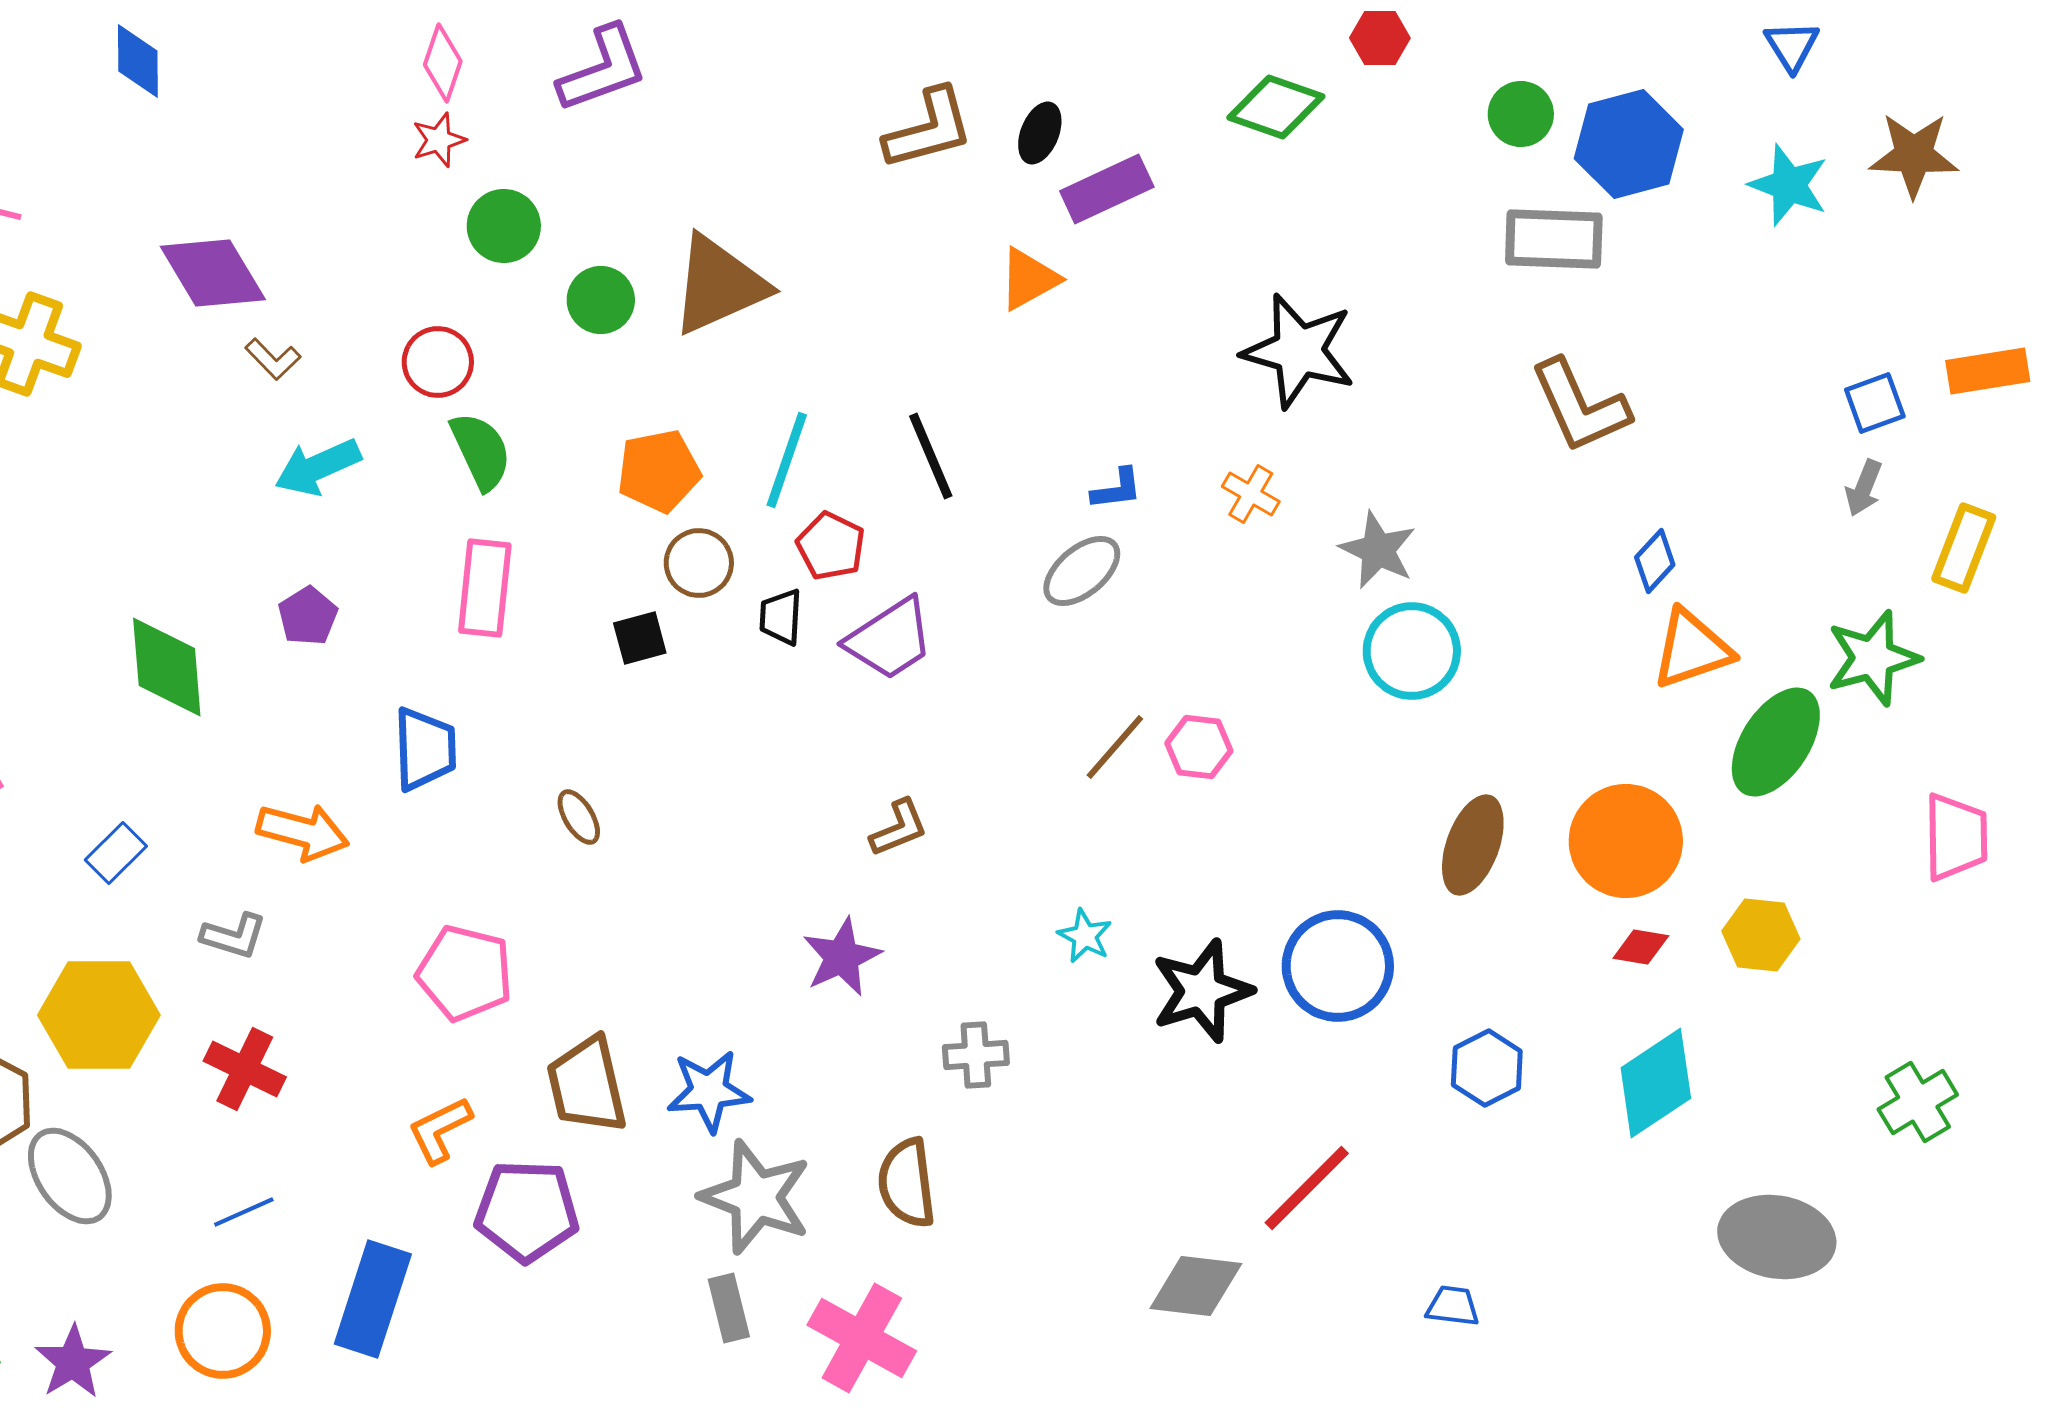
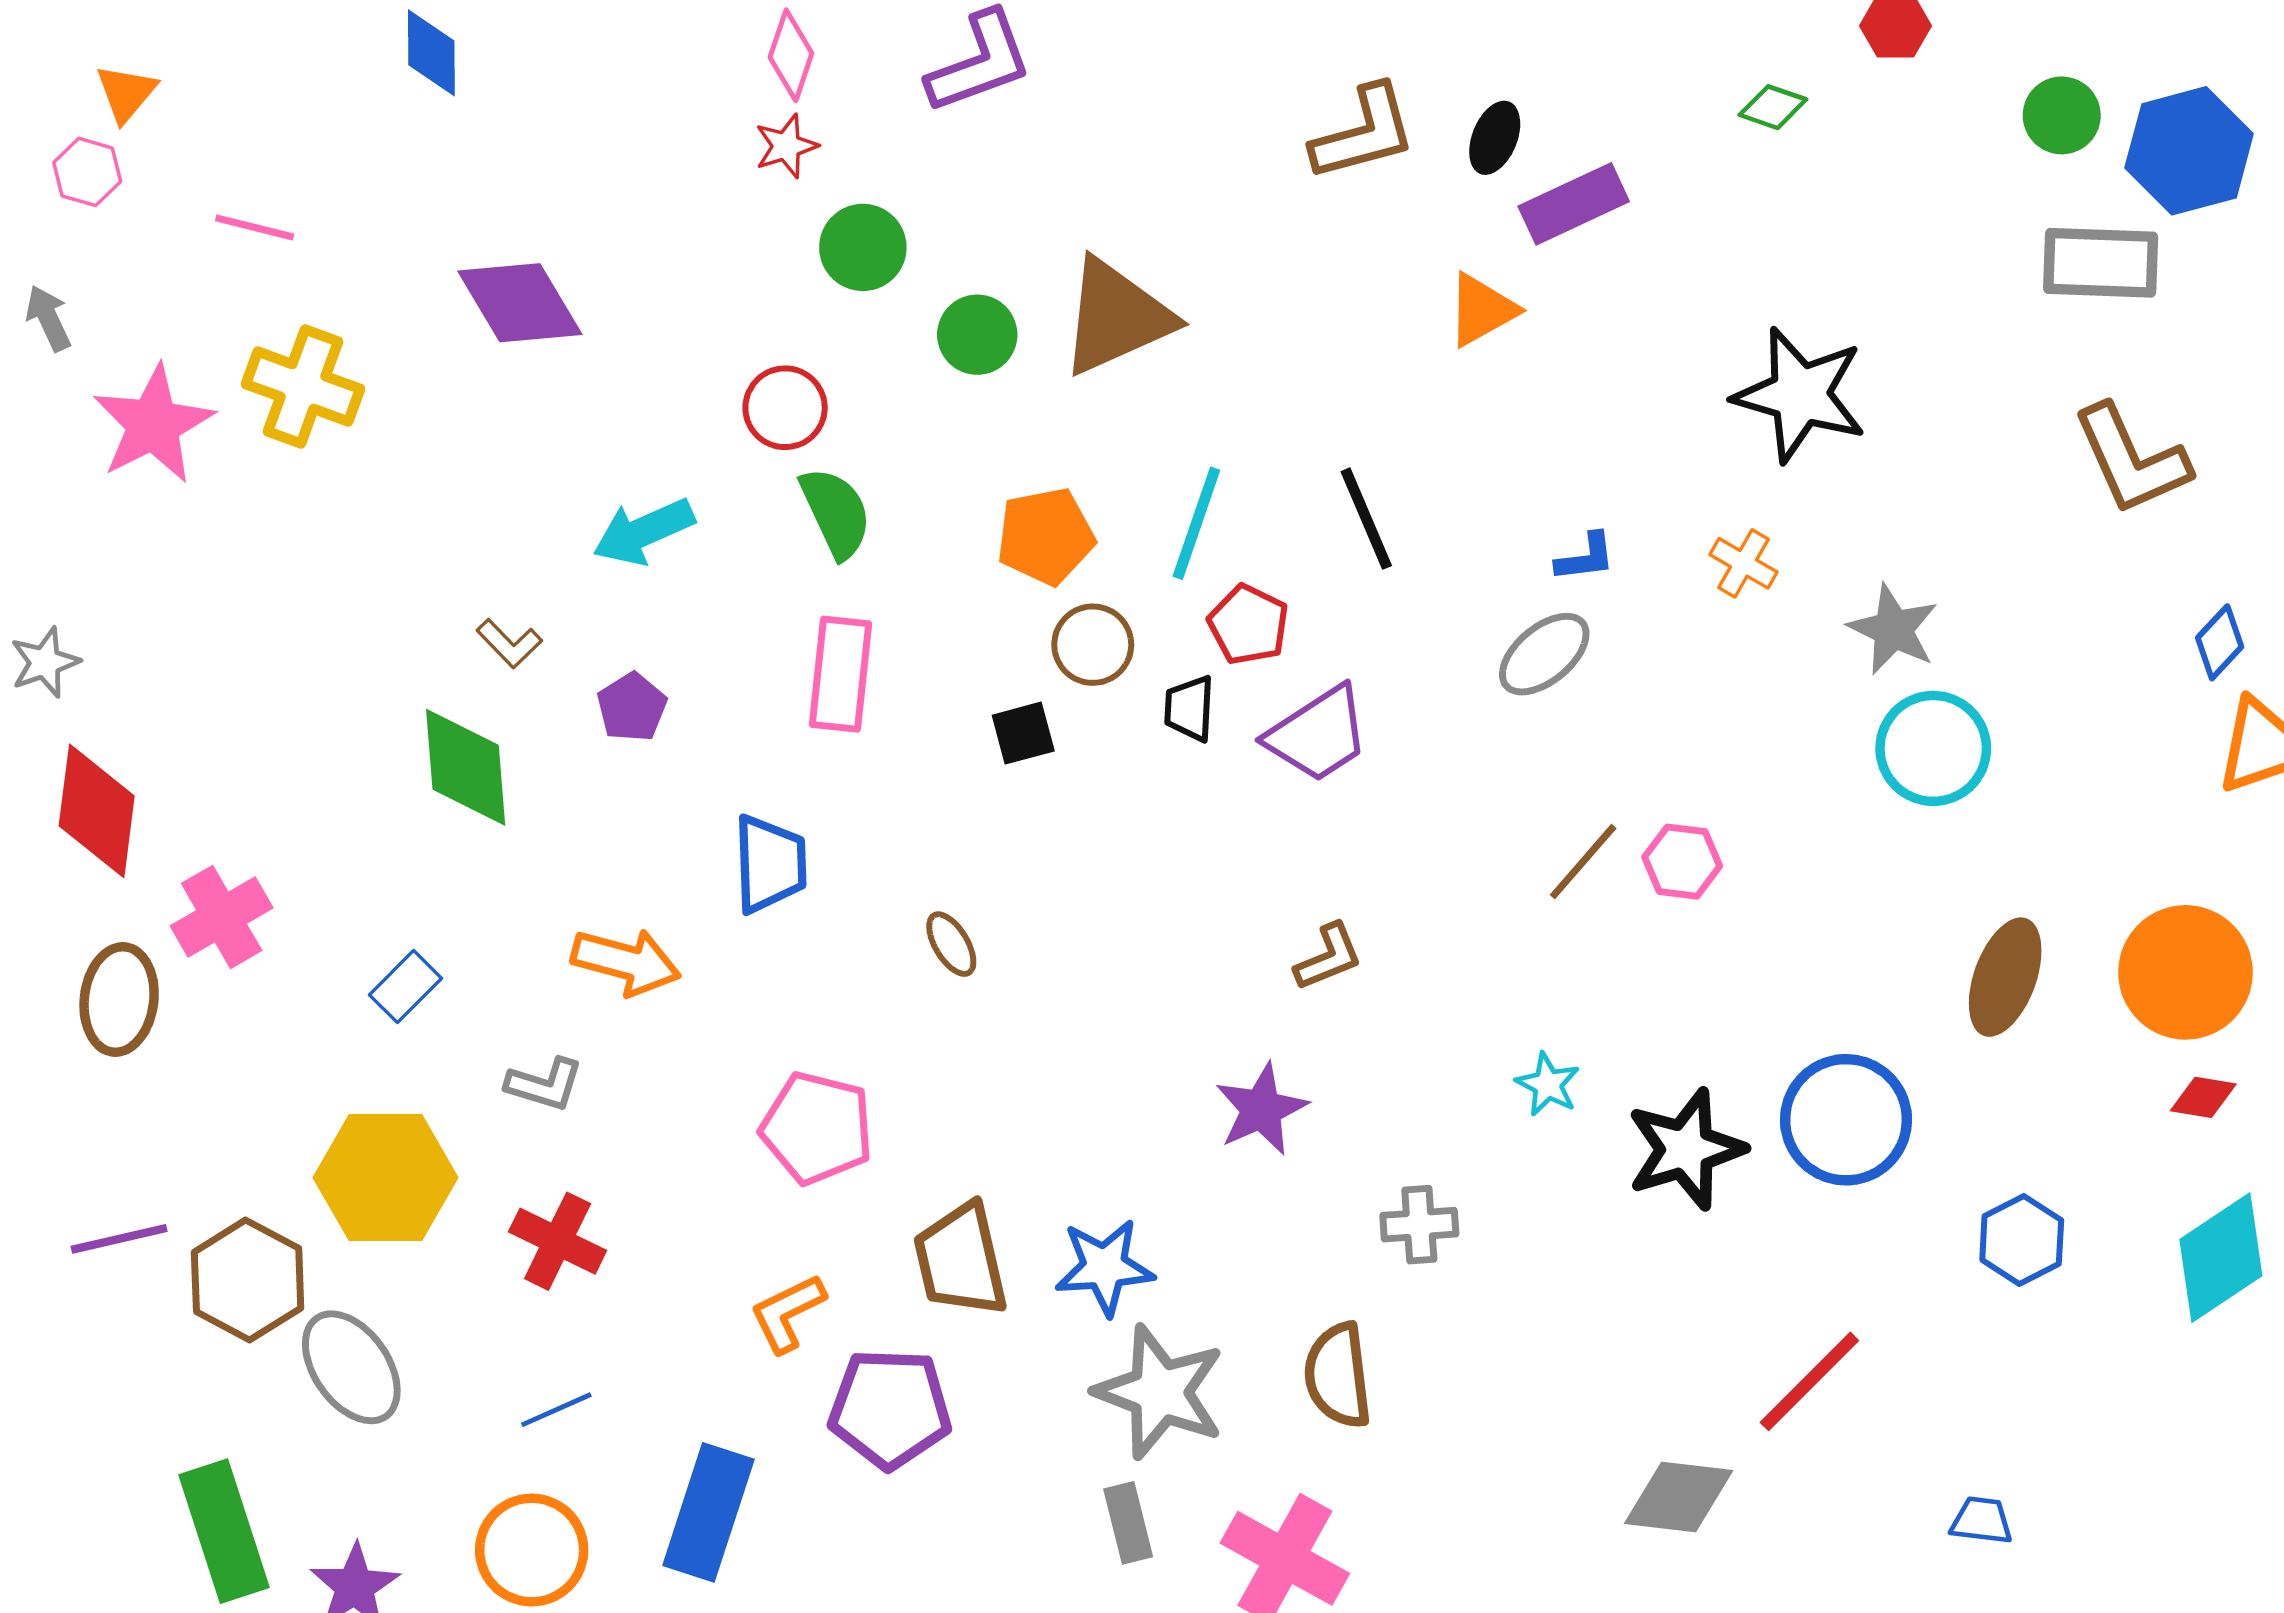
green diamond: (1276, 107) -> (1773, 107), size x0.6
brown L-shape: (273, 359) -> (509, 644), moved

